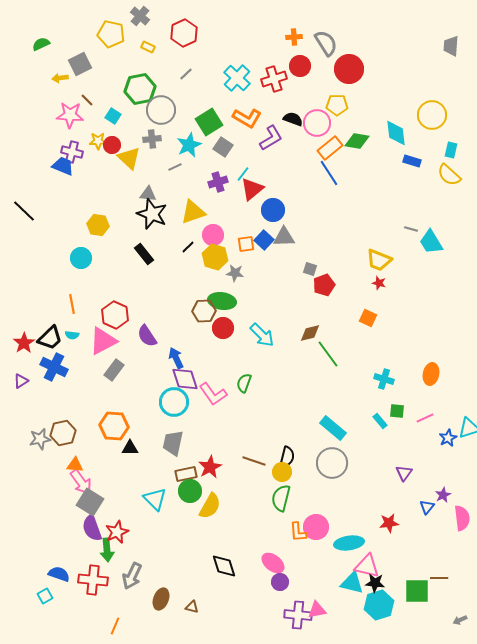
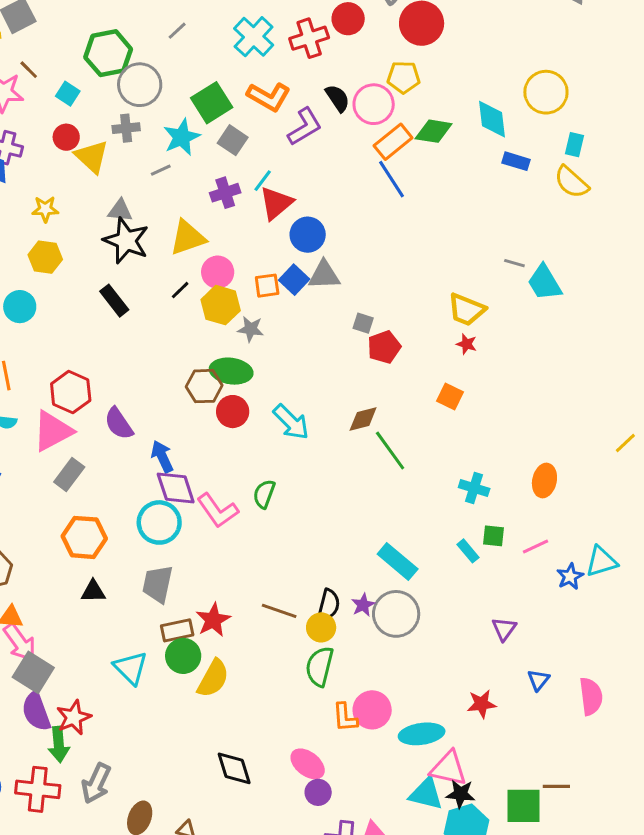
black semicircle: (293, 119) -> (338, 98), turned 36
yellow star: (98, 141) -> (45, 209), moved
orange hexagon: (114, 426) -> (84, 537), moved
purple star: (443, 495) -> (363, 605), moved

